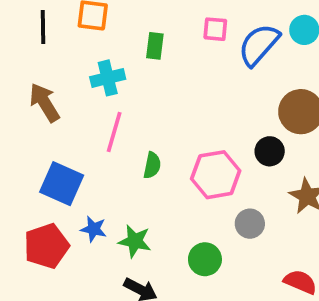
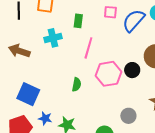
brown arrow: (44, 102) -> (19, 51), turned -40
pink line: (114, 132) -> (88, 48), moved
black circle: (270, 151) -> (132, 70), moved
pink hexagon: (216, 175) -> (109, 74), moved

